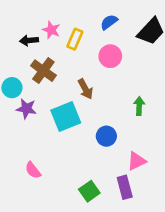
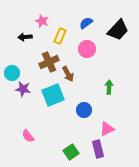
pink star: (51, 30) -> (42, 21), moved
brown cross: (43, 71) -> (49, 62), moved, turned 30

